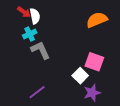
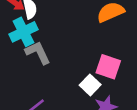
cyan cross: (30, 34) -> (24, 32), size x1.5

